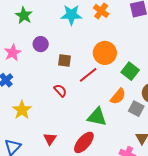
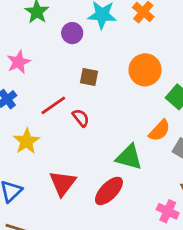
purple circle: (41, 44) -> (72, 33), moved
red line: (88, 75) -> (53, 105), moved
red triangle: (50, 139) -> (63, 183), size x1.5

